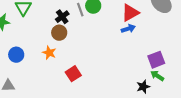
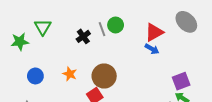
blue arrow: (128, 29) -> (152, 49), turned 48
brown circle: (59, 33) -> (104, 76), moved, size x1.5

